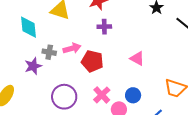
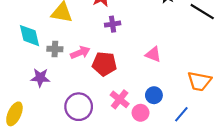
gray cross: (49, 52) -> (55, 49), moved
purple star: (33, 66) -> (40, 78), turned 30

